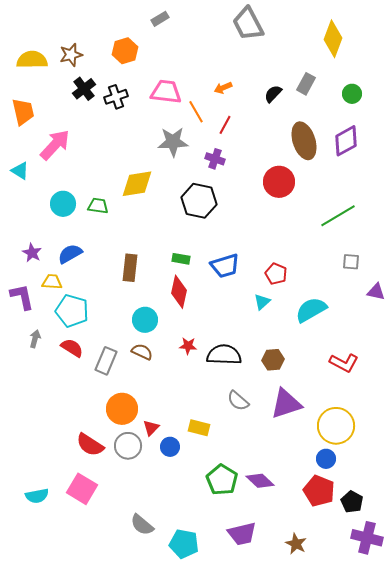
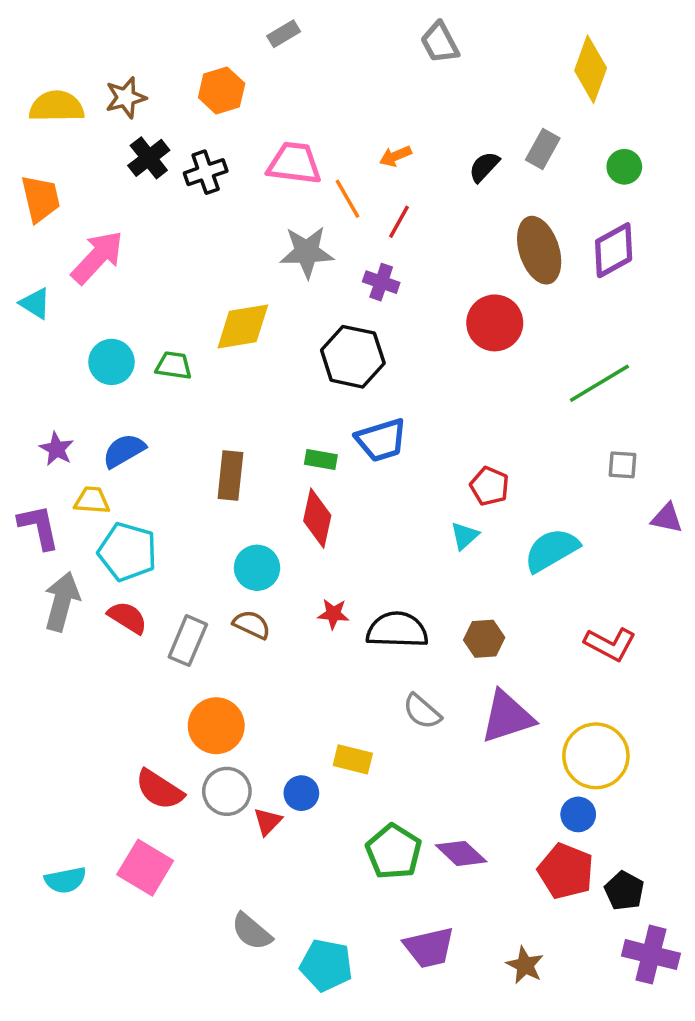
gray trapezoid: (248, 24) -> (440, 43), size x0.7
blue trapezoid: (225, 266) -> (381, 440), moved
gray arrow: (35, 339) -> (62, 601), size x1.8
red triangle: (151, 428) -> (268, 821), moved

